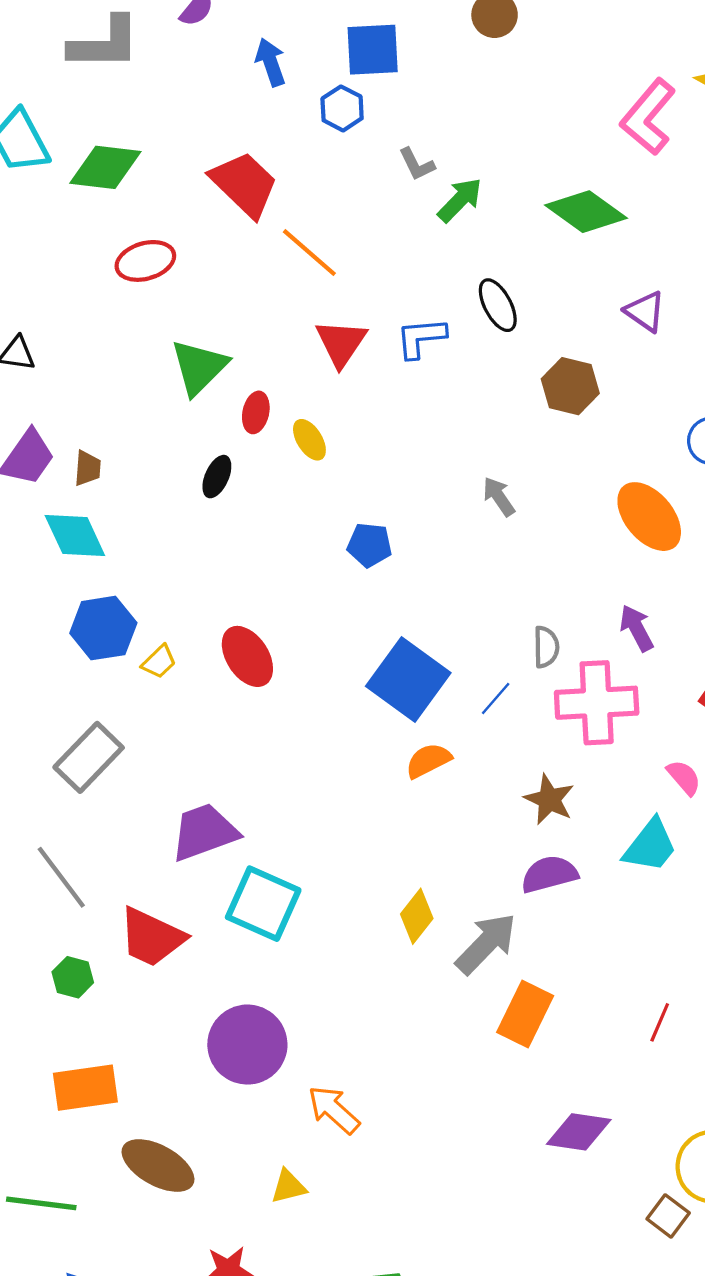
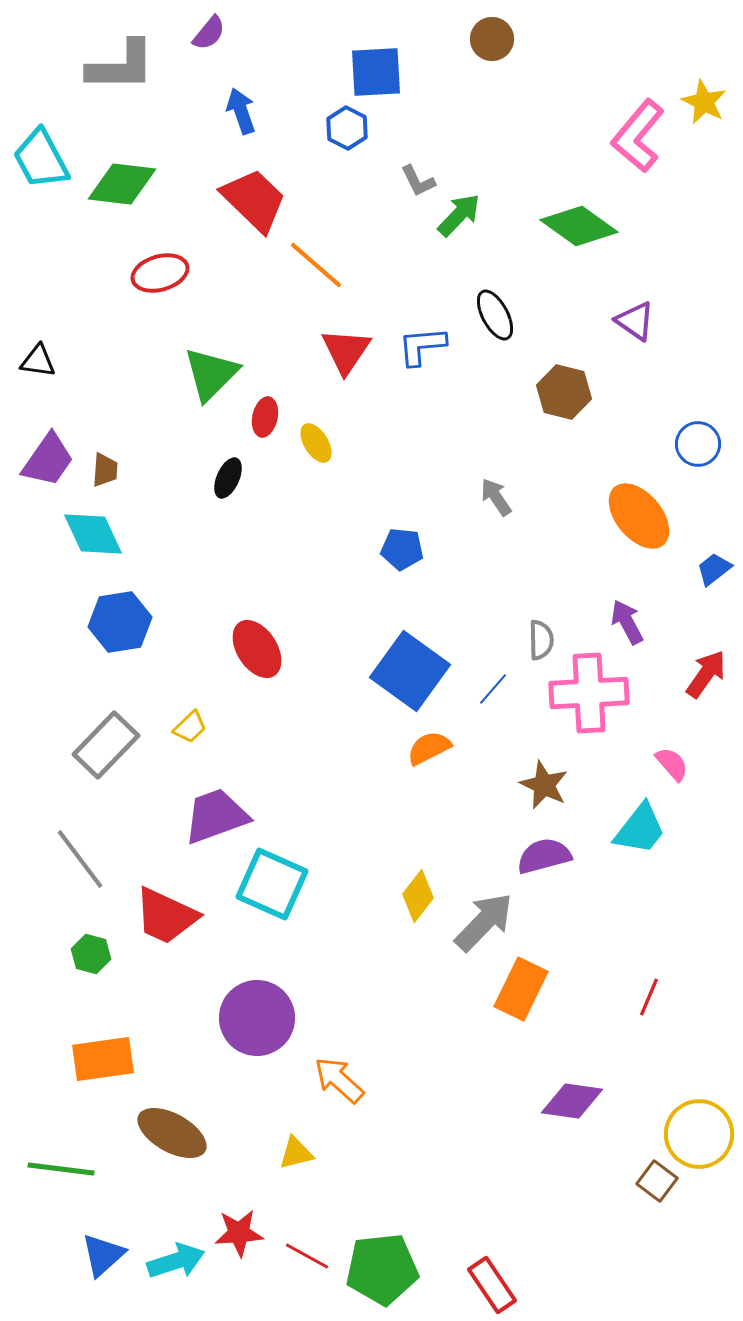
blue arrow: (271, 62) -> (241, 111), moved
blue pentagon: (369, 545) -> (402, 549), moved
yellow trapezoid: (159, 662) -> (190, 727), moved

